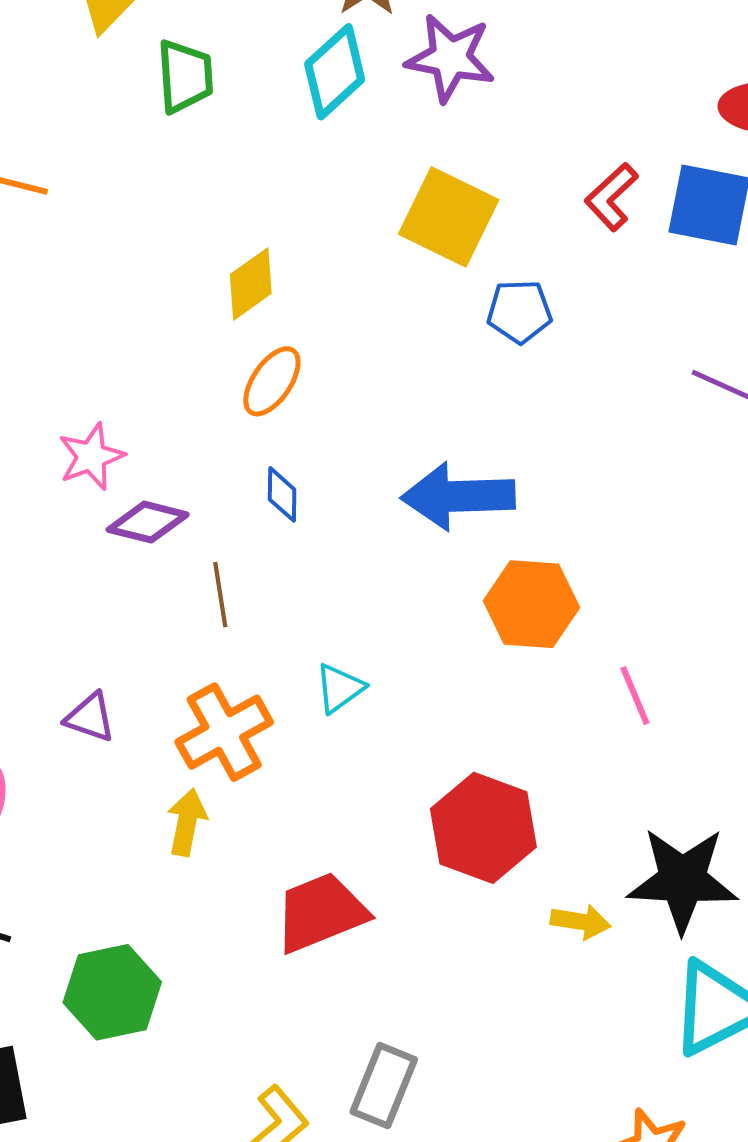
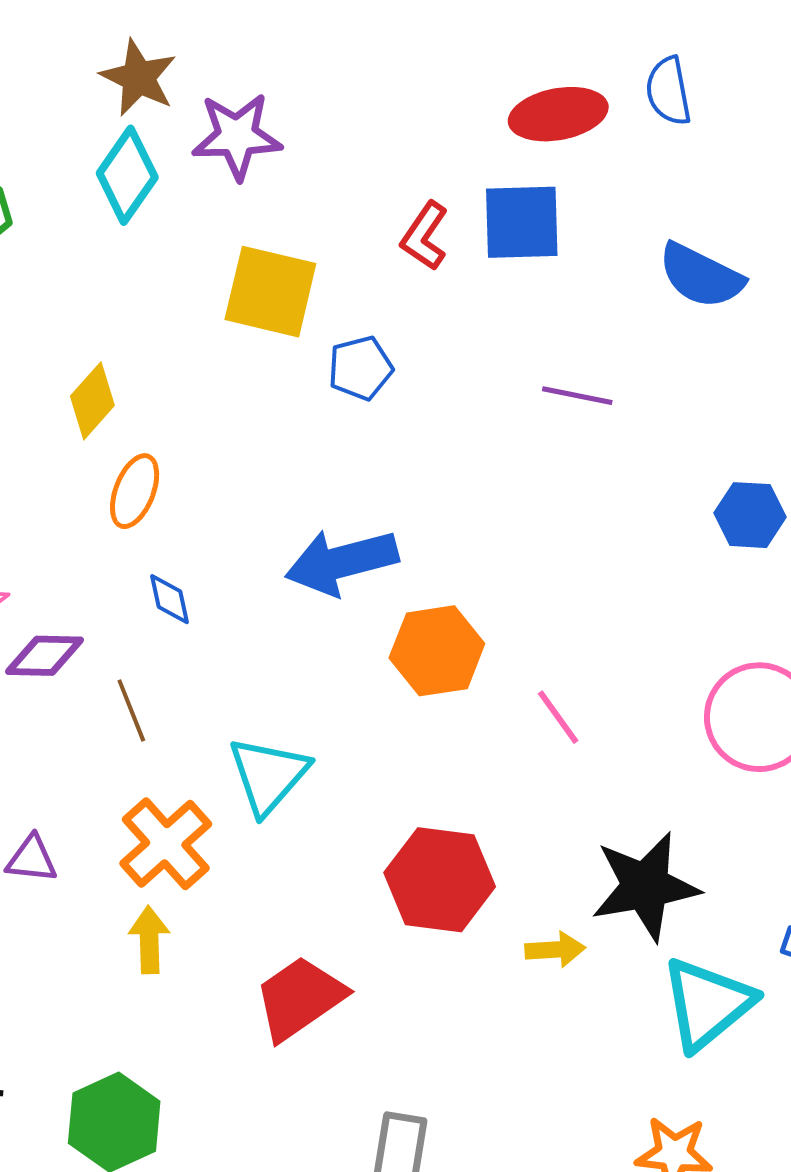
cyan triangle: (340, 688) -> (268, 775), size x1.6

